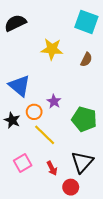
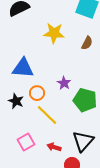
blue triangle: (19, 86) -> (23, 68), turned -35
purple star: (54, 101) -> (64, 83), moved
red arrow: (52, 168) -> (54, 147), turned 136

